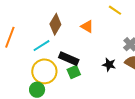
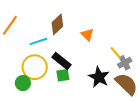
yellow line: (115, 10) -> (116, 53), moved
black star: (109, 65) -> (99, 77), size x1.5

